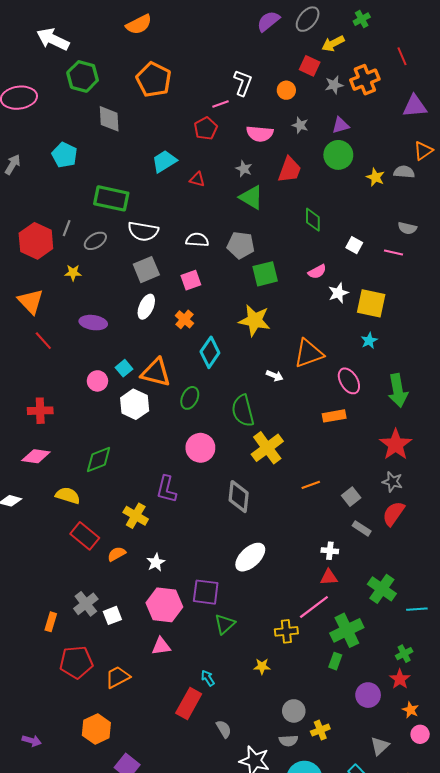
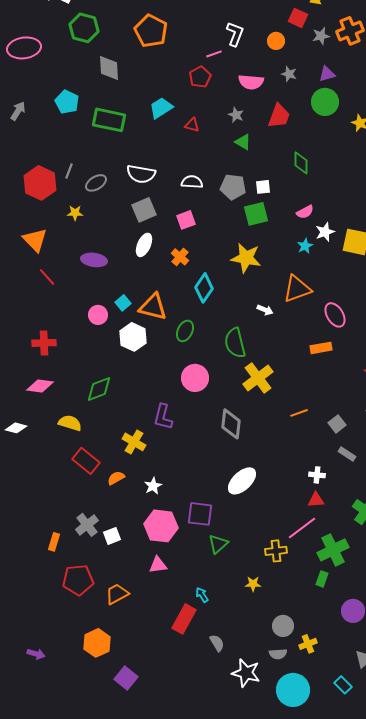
green triangle: (251, 197) -> (243, 142), size x0.7
green rectangle: (111, 198) -> (109, 120), moved
white square: (354, 245) -> (263, 187), moved, turned -35
cyan star: (369, 341) -> (305, 246), moved

